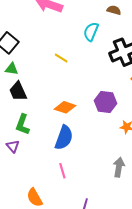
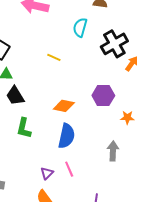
purple triangle: (13, 146) -> (47, 173), moved, turned 32
gray arrow: (119, 167) -> (113, 151), moved

